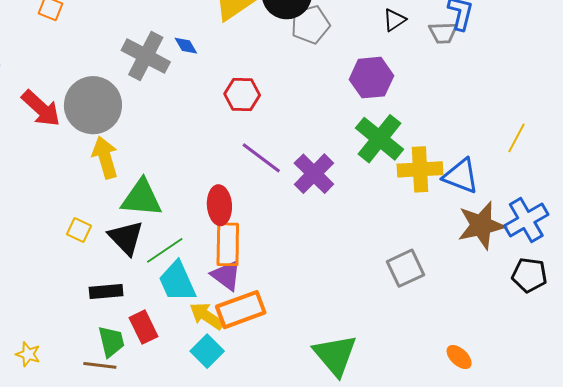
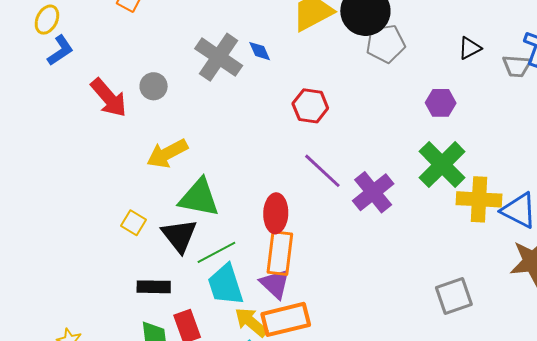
purple hexagon: (371, 78) -> (441, 103), size x0.7
gray circle: (93, 105) -> (154, 86), moved, size x0.5
yellow arrow: (105, 157) -> (167, 153), turned -108

